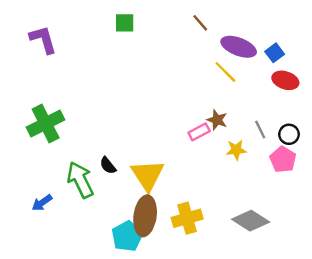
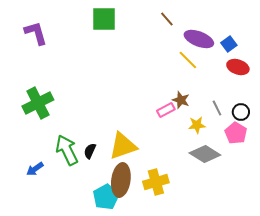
green square: (125, 23) -> (104, 19), size x1.5
black semicircle: (108, 165) -> (90, 151), moved, turned 63
yellow triangle: (147, 175) -> (123, 146), turned 44
gray diamond: (251, 221) -> (205, 154), moved

